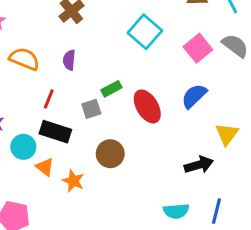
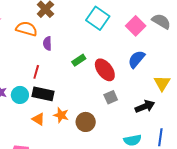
orange semicircle: (24, 59) -> (27, 29), moved
gray square: (91, 109) -> (111, 97), moved
cyan circle: (23, 147) -> (20, 95), moved
brown circle: (110, 154) -> (86, 122), moved
orange star: (73, 181) -> (61, 115), moved

